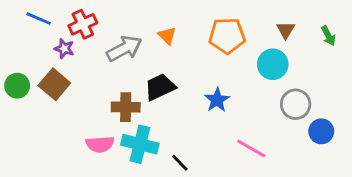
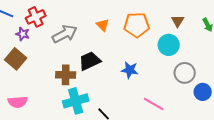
orange triangle: (167, 36) -> (103, 25), moved
blue star: (217, 100) -> (130, 70), turned -30
pink semicircle: (100, 144) -> (18, 102), moved
cyan cross: (140, 144) -> (76, 101), turned -30

